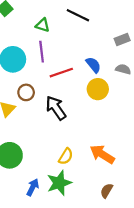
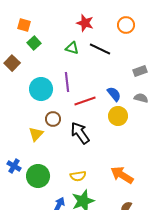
green triangle: (43, 25) -> (72, 48), moved
yellow semicircle: (66, 156) -> (78, 176), moved, turned 49

